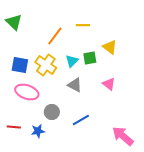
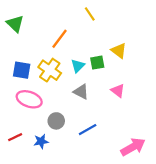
yellow line: (83, 25) -> (90, 14), moved, turned 56
red line: (14, 127) -> (15, 137), turned -32
pink arrow: (123, 136) -> (133, 147), turned 110

